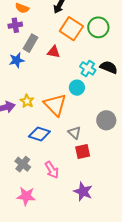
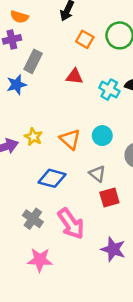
orange square: (71, 29) -> (85, 39), size x0.6
red triangle: (54, 52) -> (75, 76), moved
cyan circle: (77, 88) -> (102, 136), moved
orange triangle: (55, 105) -> (70, 139), size x0.7
pink arrow: (52, 170) -> (71, 224), size x1.4

